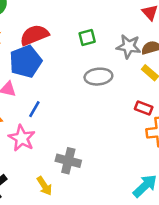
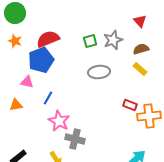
gray star: (129, 46) -> (113, 40), moved, turned -30
red rectangle: (144, 108) -> (130, 105), moved
pink star: (22, 138) -> (59, 121), moved

